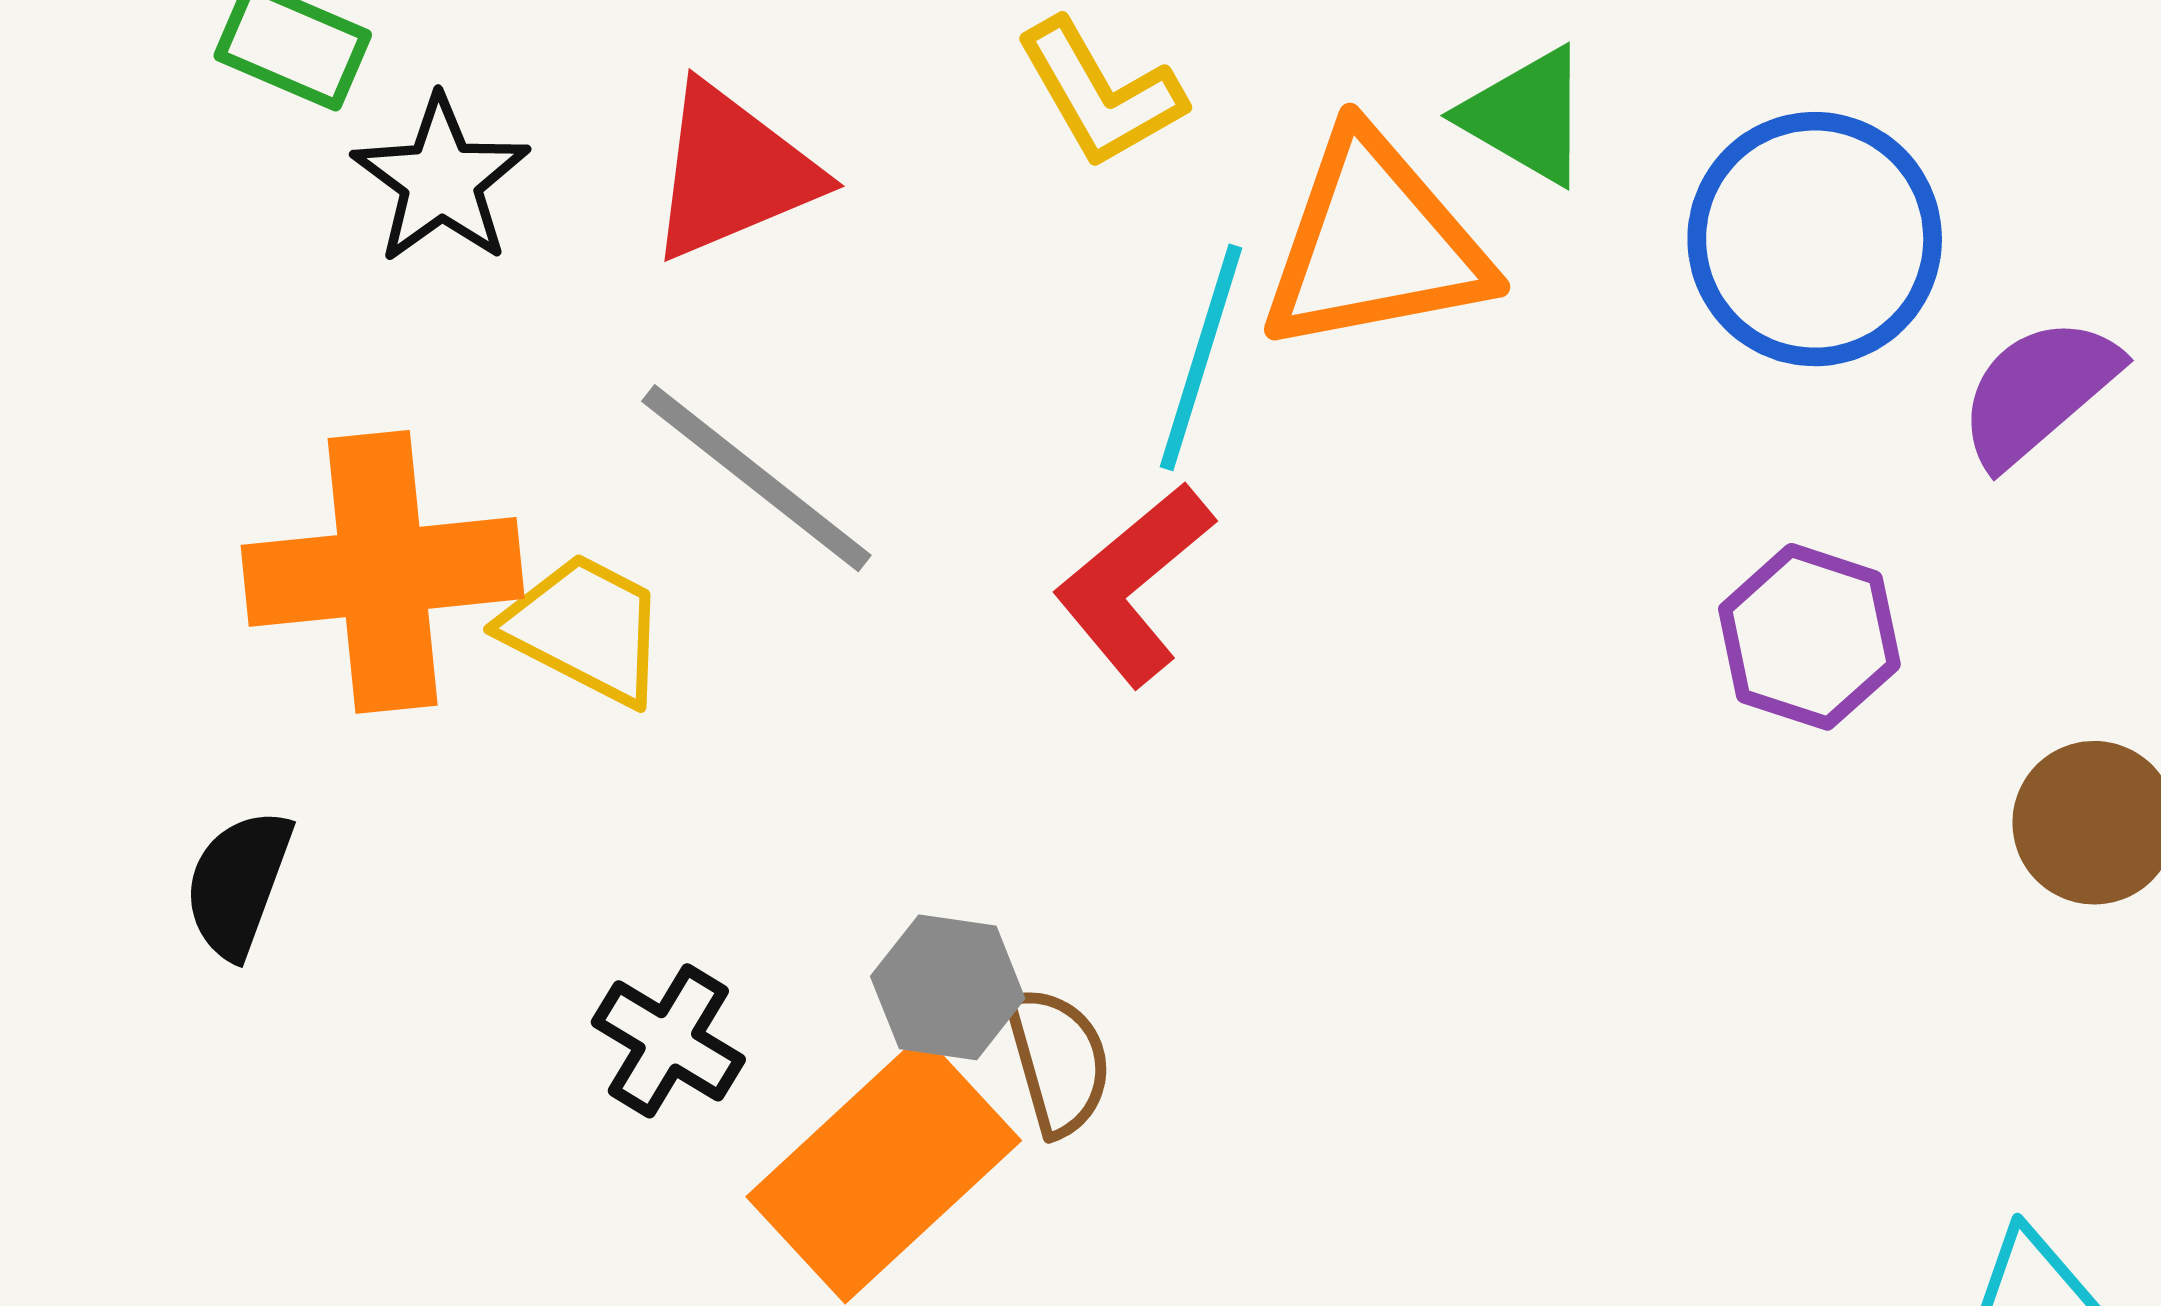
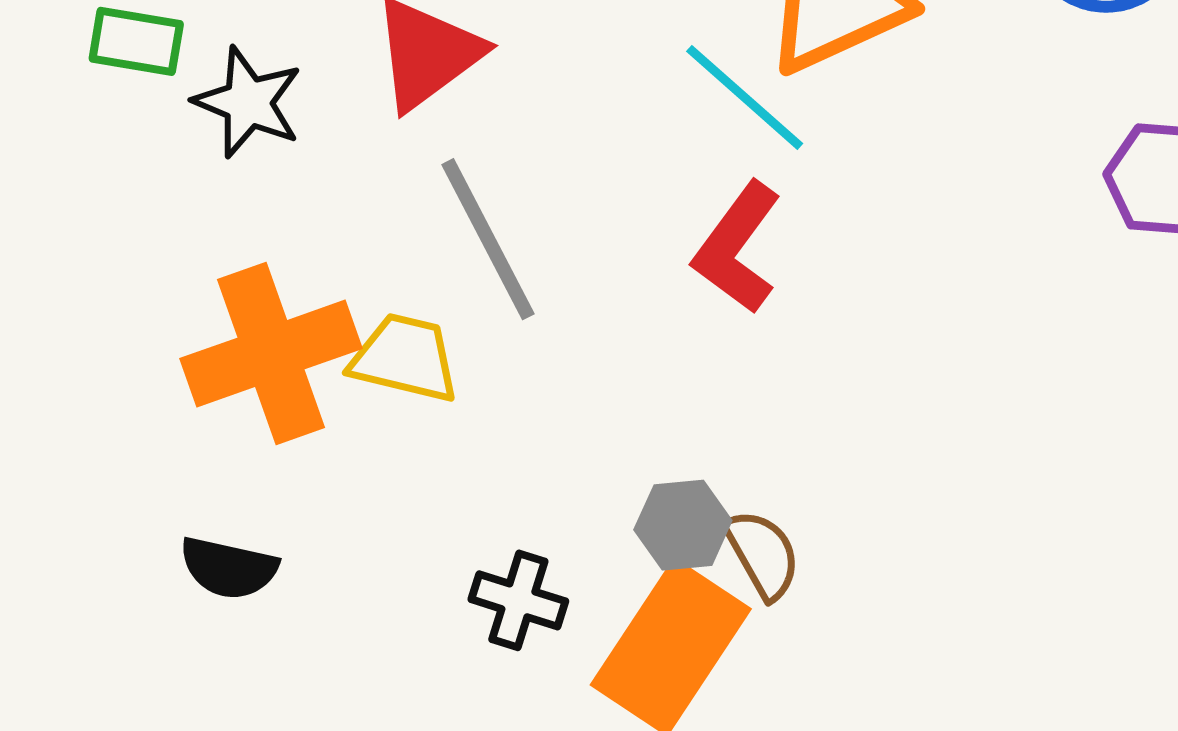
cyan line: (1201, 357) -> (745, 97), turned -52
gray line: (756, 478) -> (488, 239), turned 38
black semicircle: (238, 883) -> (229, 568), turned -84

